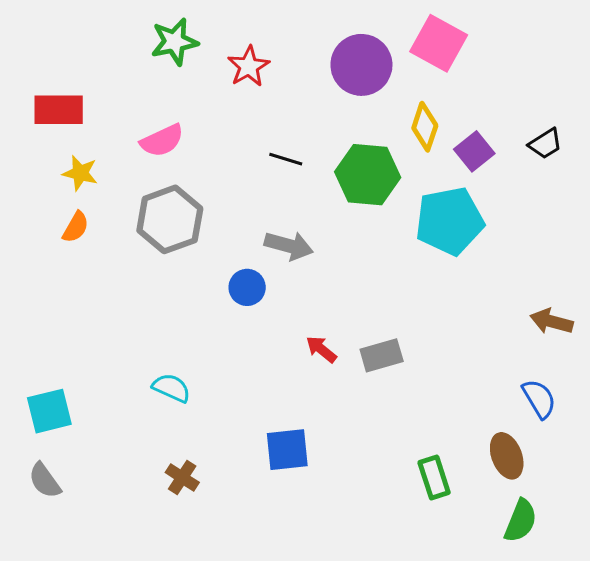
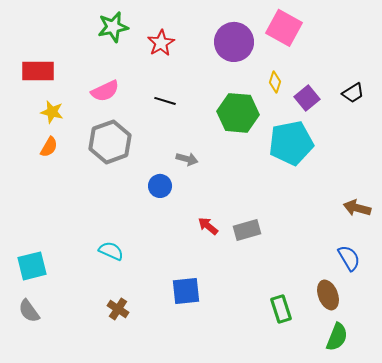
yellow diamond: (425, 127) -> (275, 82), size x0.7
black line: (286, 159) -> (165, 101), moved
gray arrow: (289, 246) -> (187, 159), size x0.7

